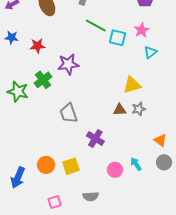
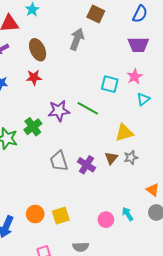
green line: (96, 25) -> (88, 108), moved
red star: (37, 46) -> (34, 77), moved
brown triangle: (120, 110) -> (111, 158), turned -48
purple cross: (95, 139) -> (87, 165), moved

